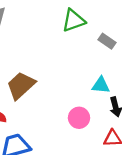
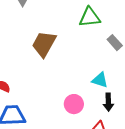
brown trapezoid: (21, 85) -> (44, 44), moved, turned -32

